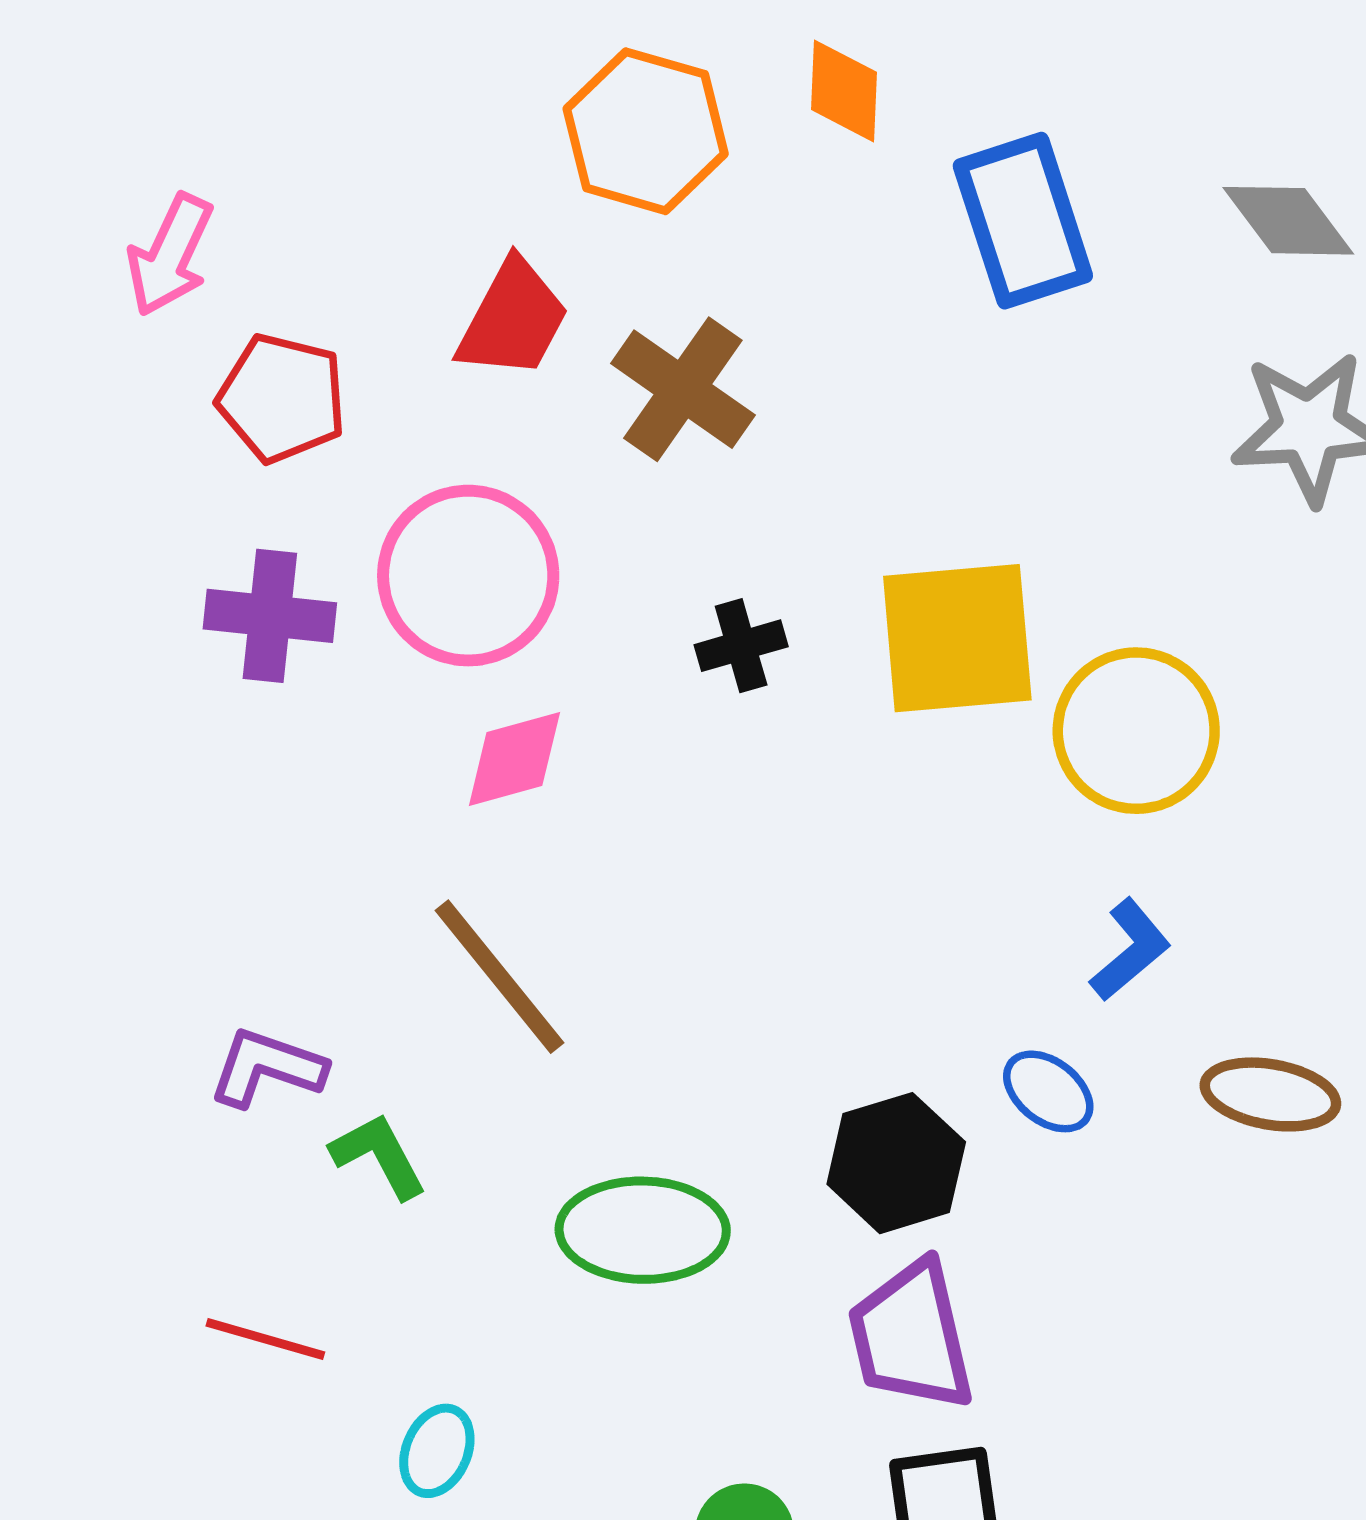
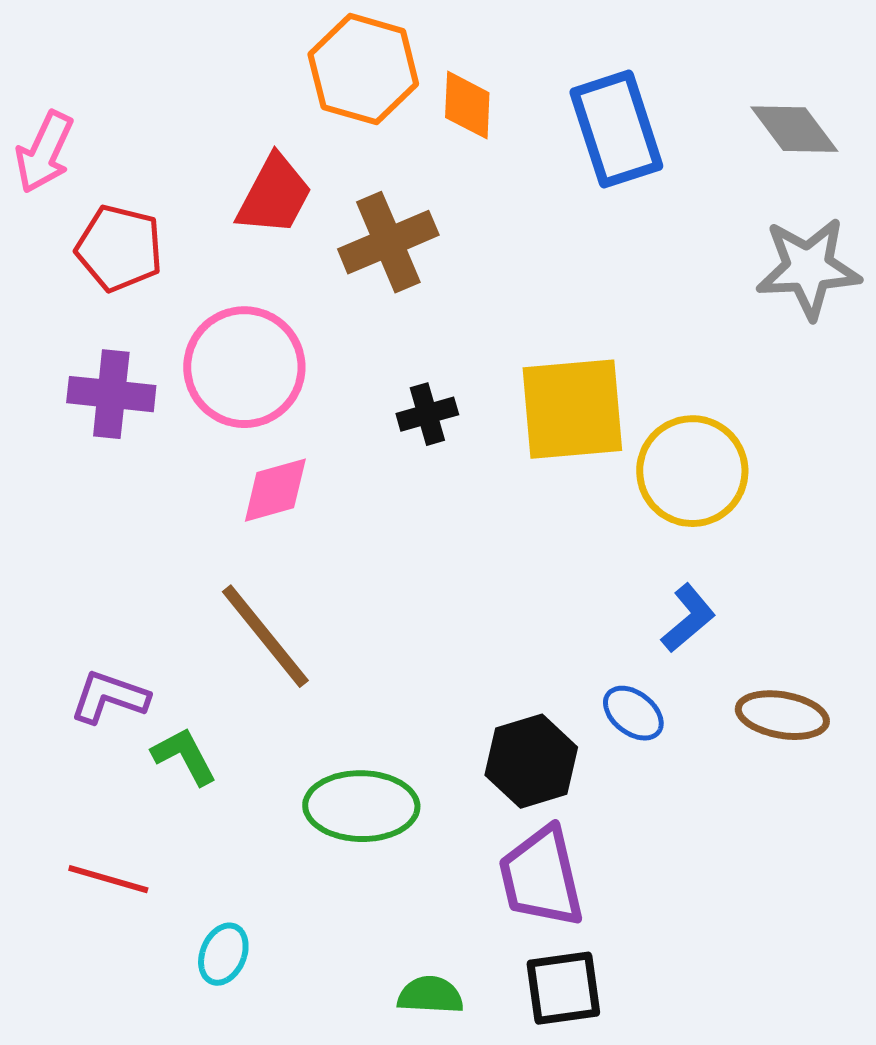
orange diamond: (844, 91) -> (467, 105), moved
brown cross: (683, 389) -> (388, 242), turned 32

